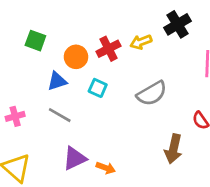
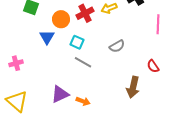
blue triangle: (57, 81) -> (47, 37), turned -42
gray semicircle: (152, 93) -> (117, 46), size x0.7
gray line: (60, 115) -> (83, 62), moved

